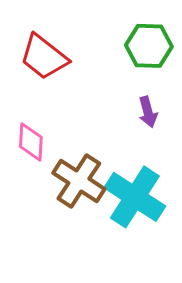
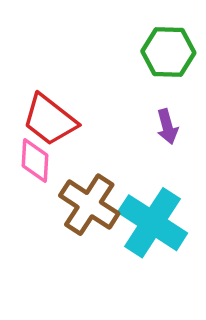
red trapezoid: (44, 57) -> (50, 120), moved

